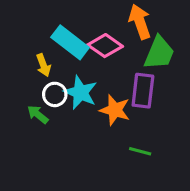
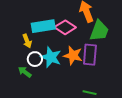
cyan rectangle: (70, 42) -> (43, 26), turned -45
orange star: (115, 110) -> (73, 55), moved

